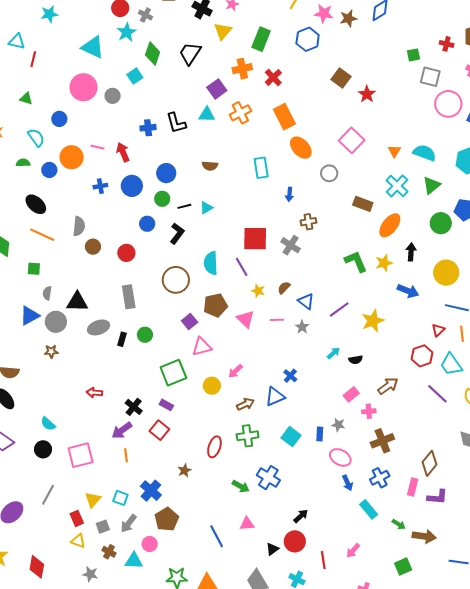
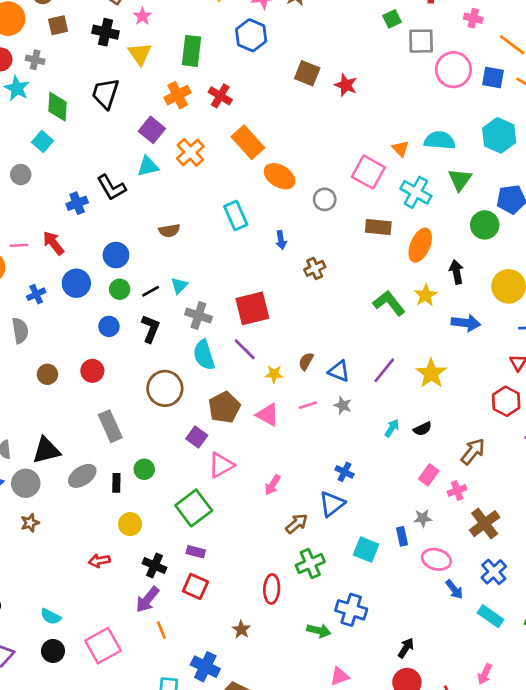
pink square: (352, 140) -> (368, 172), moved
gray semicircle: (79, 226) -> (20, 331), moved
gray cross: (291, 245) -> (198, 316), moved
yellow circle: (212, 386) -> (130, 524), moved

